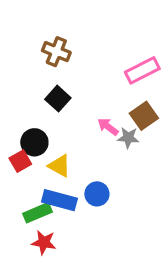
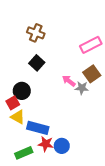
yellow triangle: (59, 166) -> (18, 117), moved
blue circle: (97, 194) -> (62, 146), moved
green rectangle: (38, 213) -> (24, 153), moved
red star: (44, 242) -> (46, 144), moved

